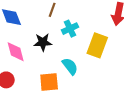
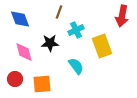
yellow rectangle: (97, 45) -> (102, 46), turned -40
orange square: (49, 82) -> (42, 84), moved

